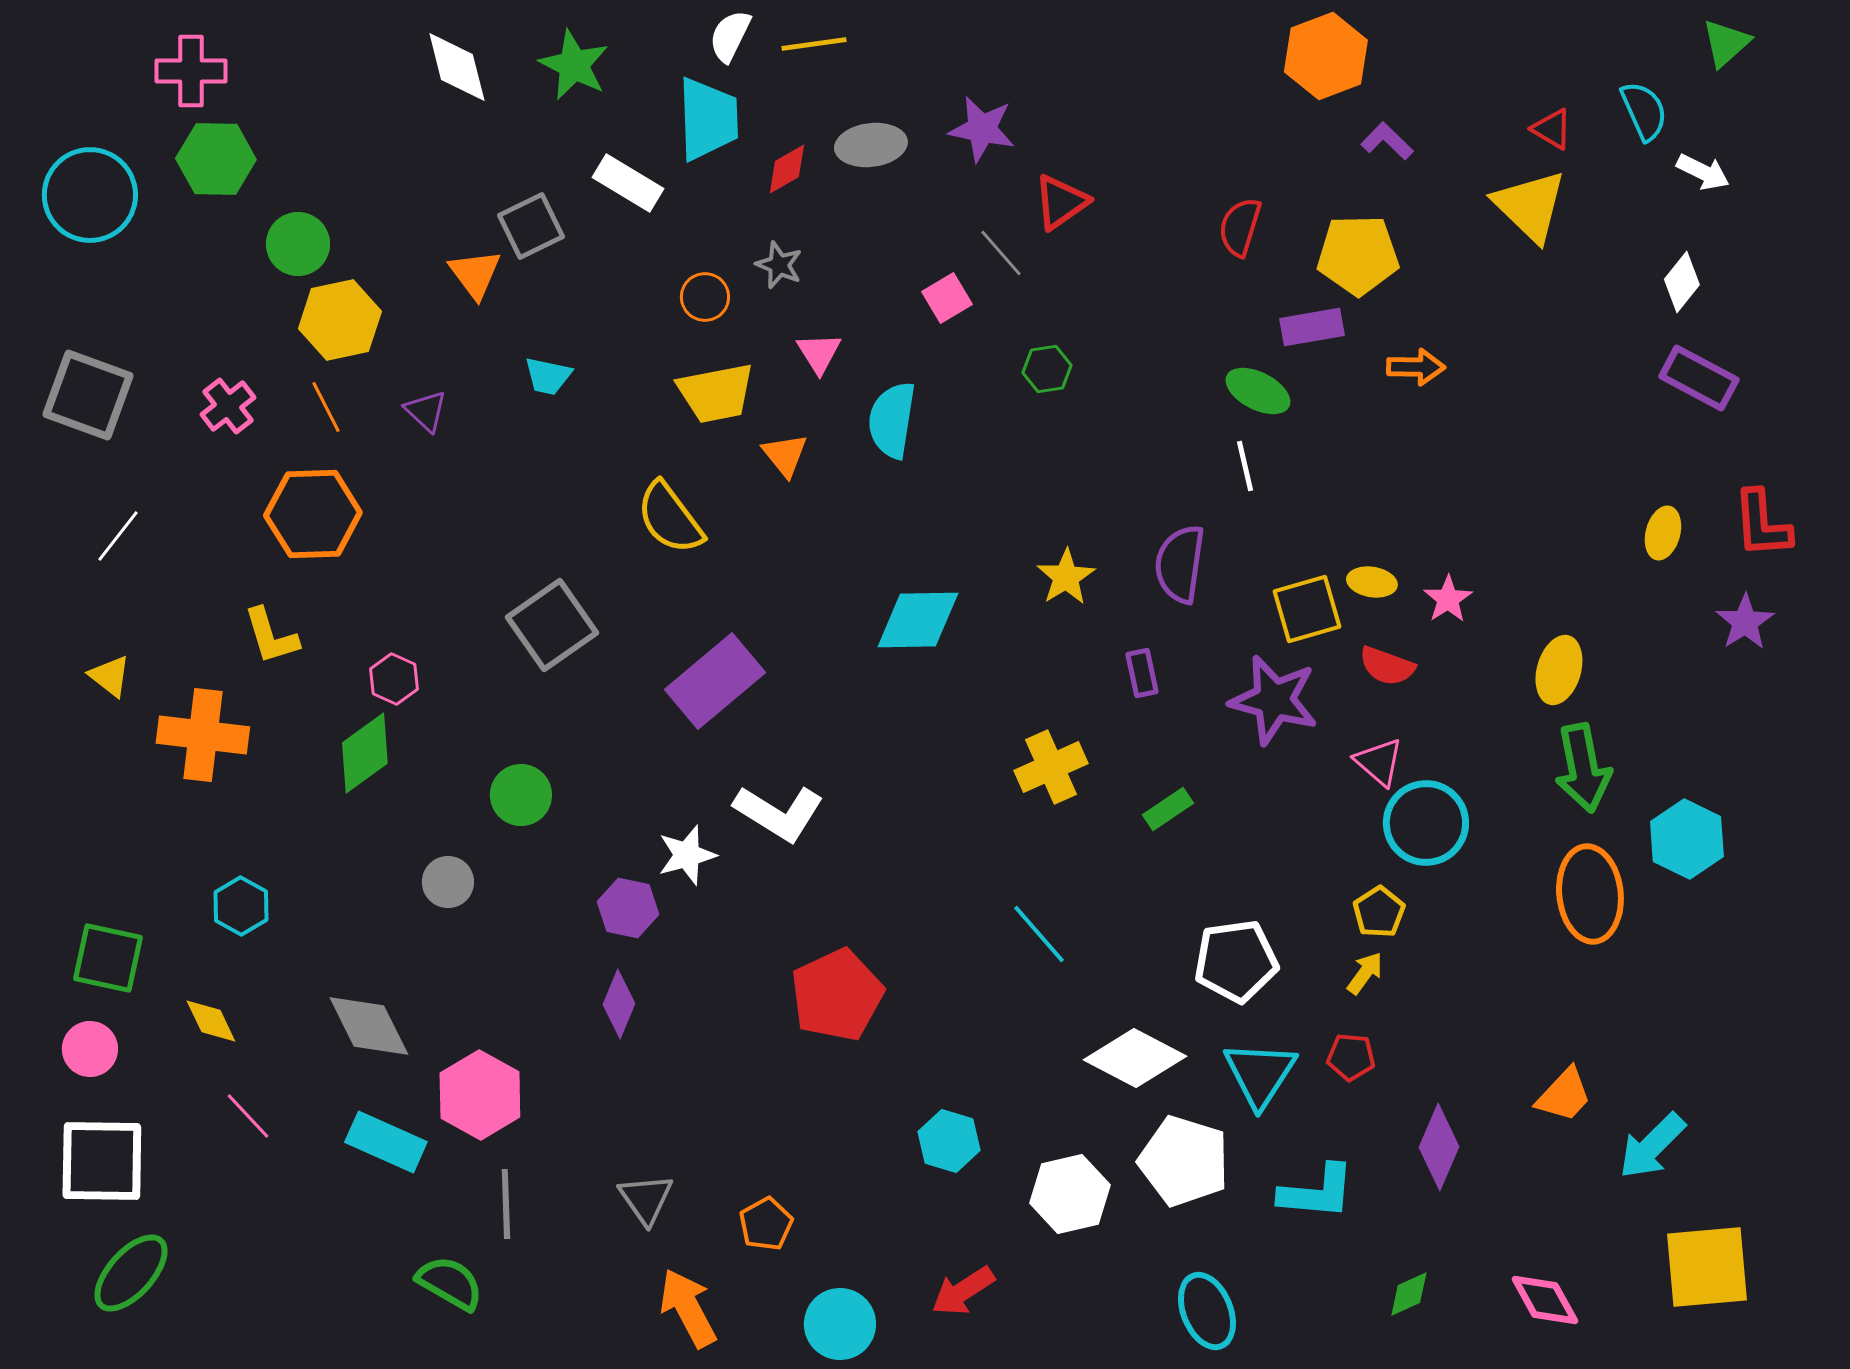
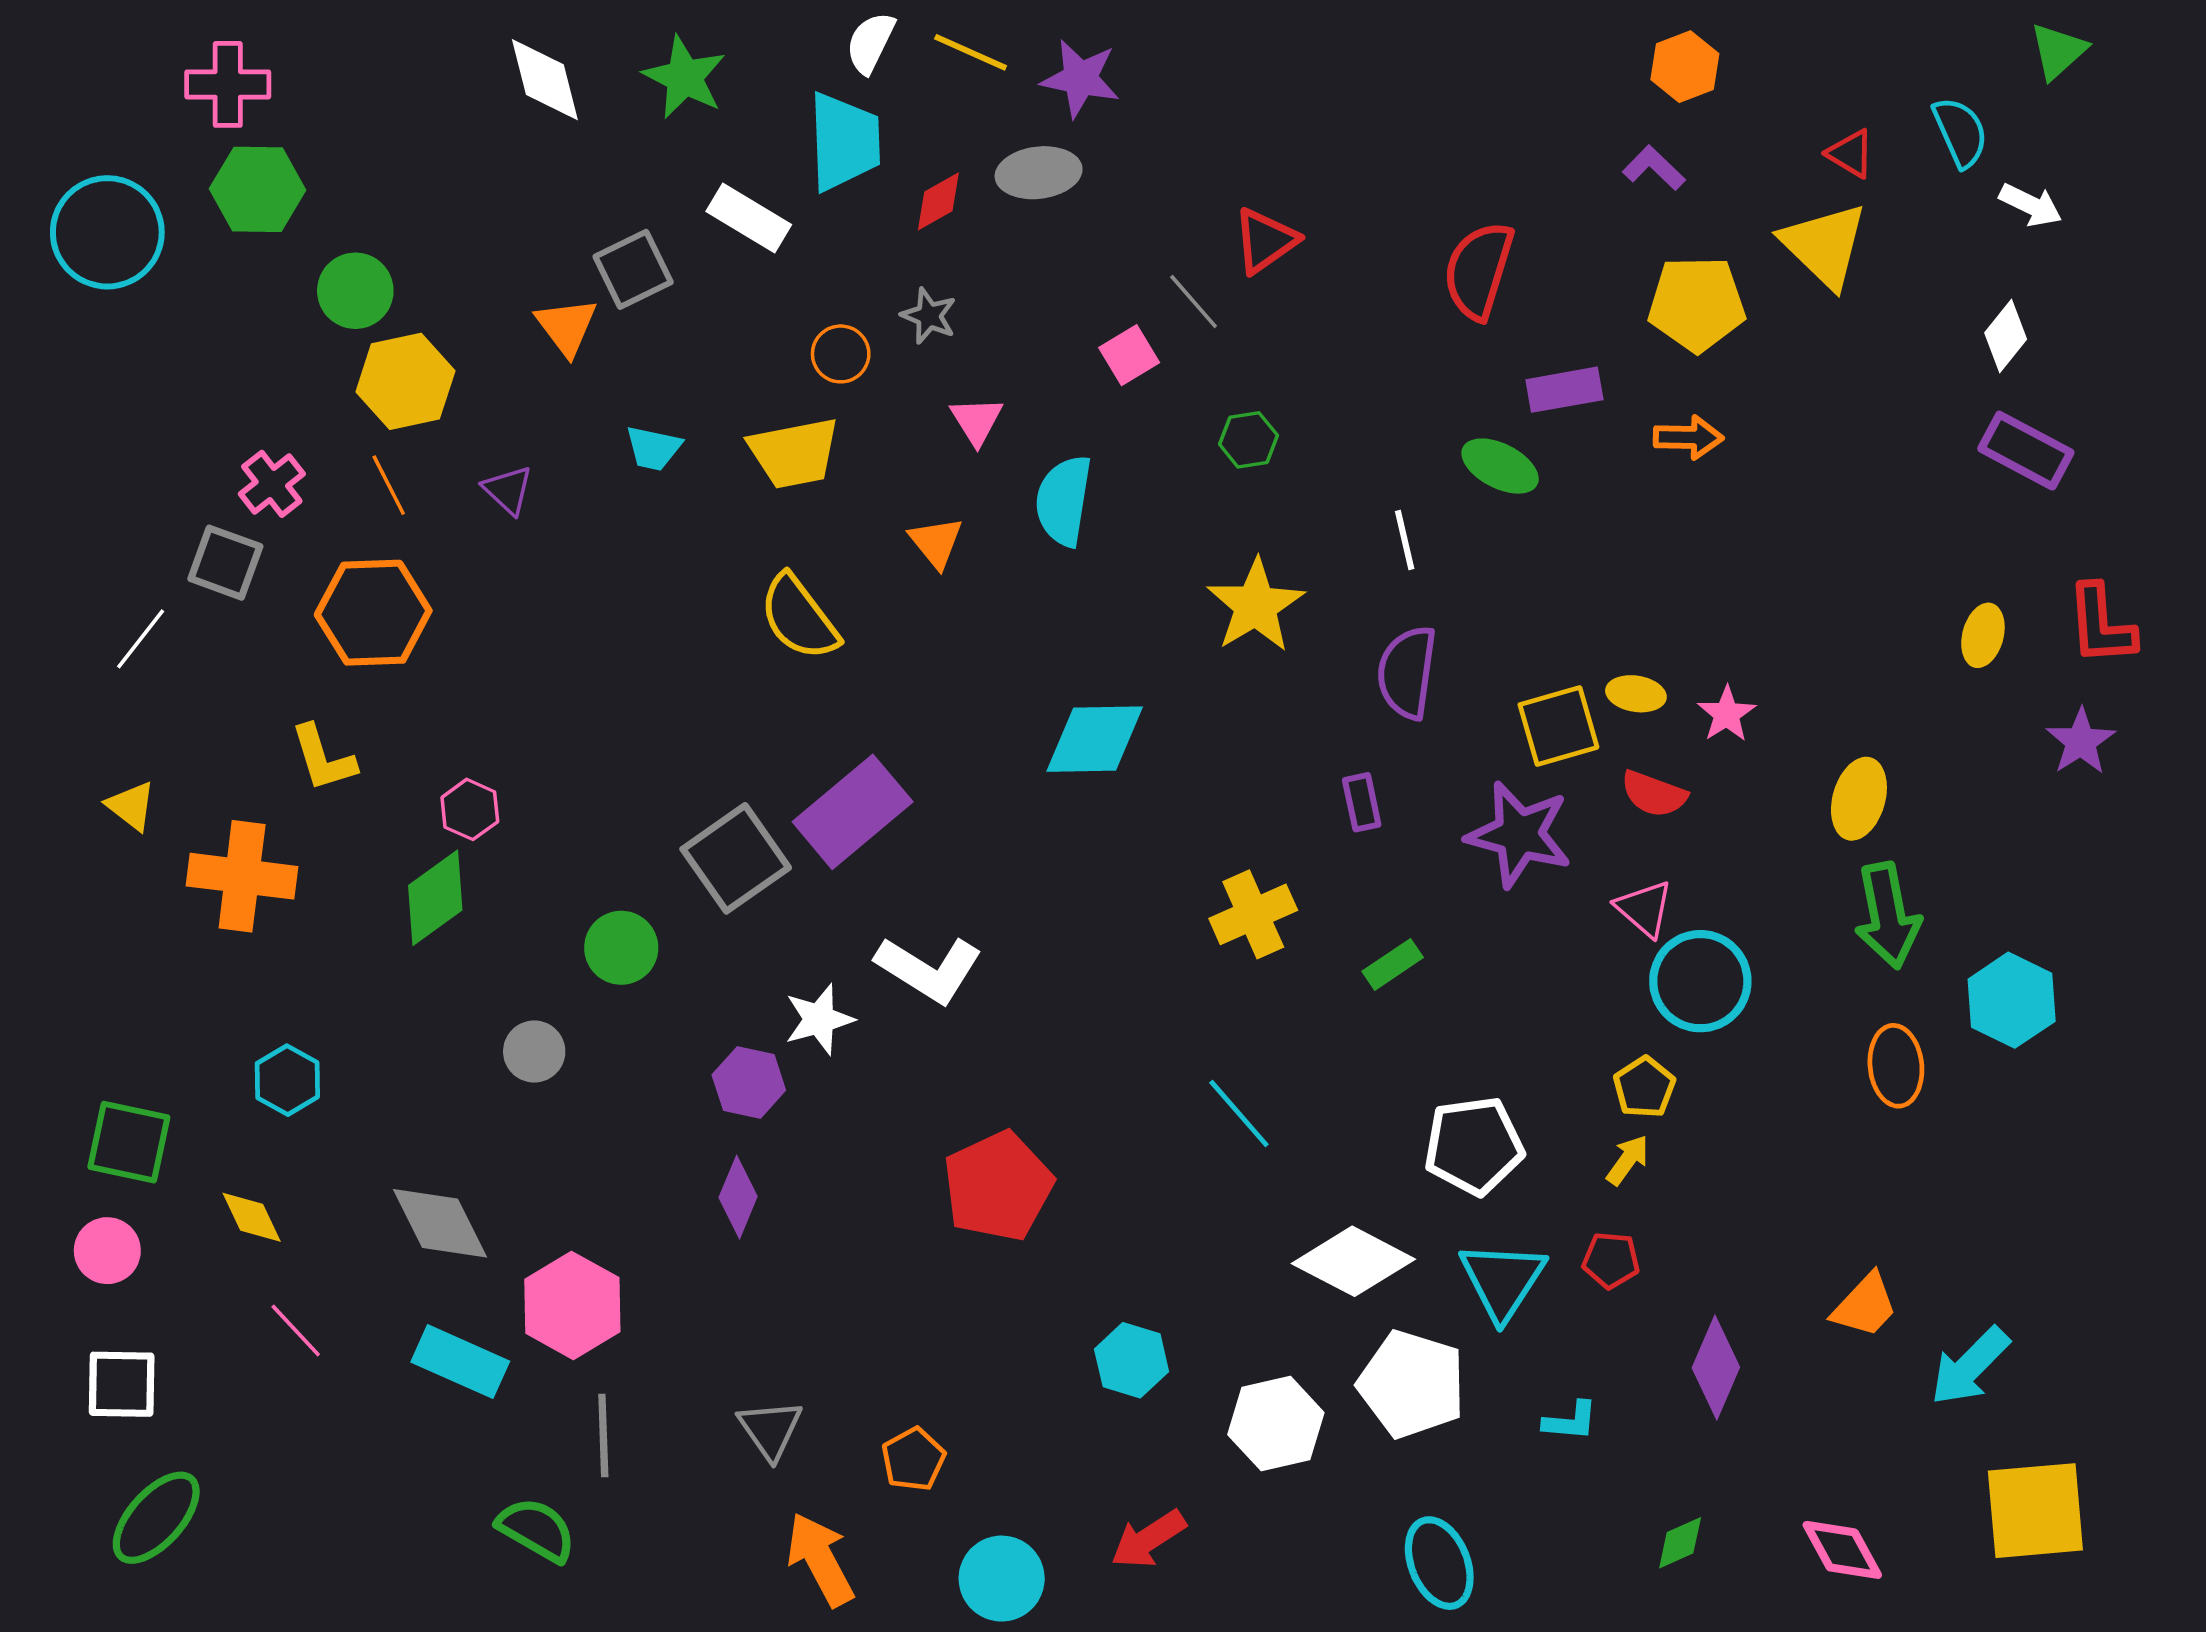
yellow line: (814, 44) -> (971, 52), turned 32
orange hexagon: (1326, 56) -> (1685, 67), moved, size x0.7
purple star: (982, 129) -> (1080, 79), moved
red semicircle: (1240, 227) -> (1479, 270), size x1.4
yellow pentagon: (1358, 255) -> (1697, 304), moved
yellow trapezoid: (716, 393) -> (794, 453), moved
gray square: (88, 395) -> (225, 563), moved, size x0.7
white line: (1245, 466) -> (1405, 540), moved
yellow star: (1066, 577) -> (1256, 606), moved, size x1.4
gray square: (552, 625) -> (736, 858), moved
orange ellipse: (1590, 894) -> (1896, 1066), size x0.7
white square: (102, 1161) -> (122, 1384), size x0.7
cyan L-shape: (1317, 1192) -> (1570, 1421), size x0.6

